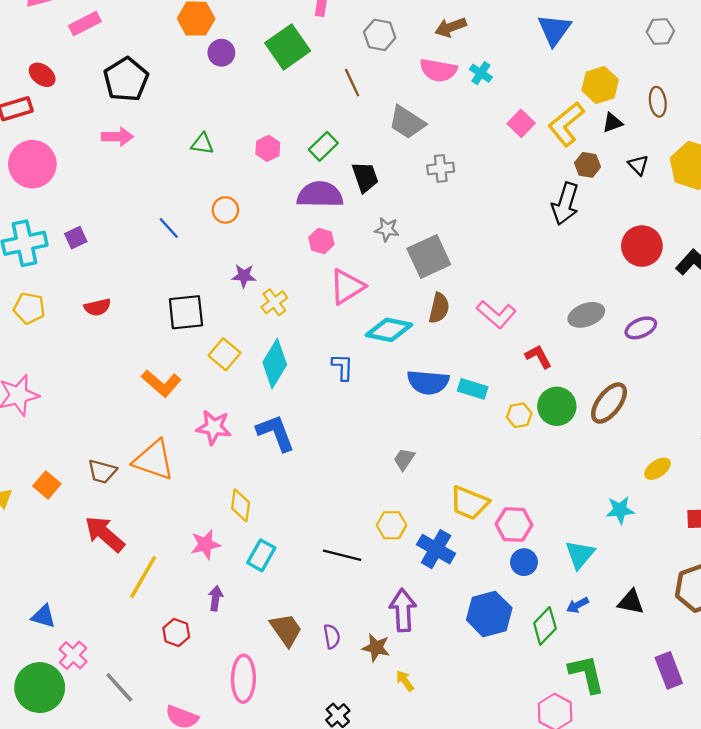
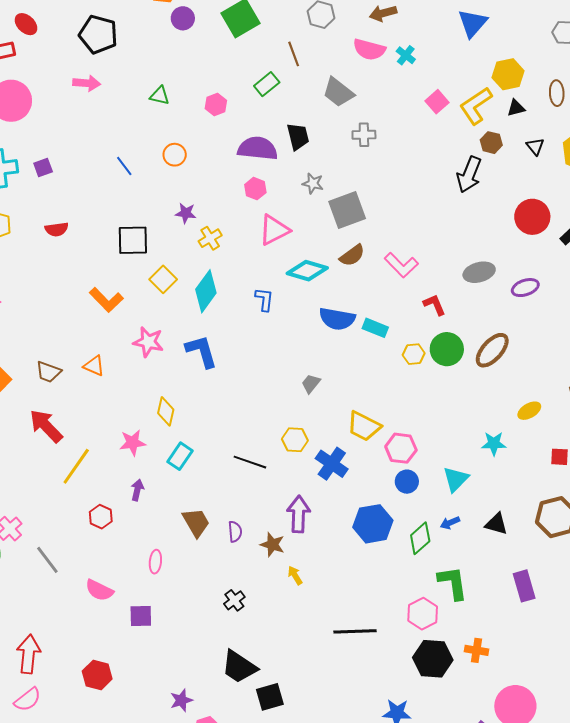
black pentagon: (126, 80) -> (98, 34), turned -30
green rectangle: (323, 146) -> (267, 84), moved
brown semicircle: (439, 308) -> (352, 255), turned 36
orange triangle: (154, 460) -> (94, 366), size x0.6
pink ellipse: (243, 679) -> (155, 562), size x0.6

